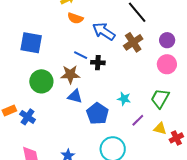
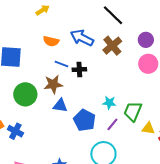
orange semicircle: (75, 18) -> (51, 41), moved
green trapezoid: (160, 98) -> (133, 111), moved
purple line: (138, 120) -> (112, 124), moved

